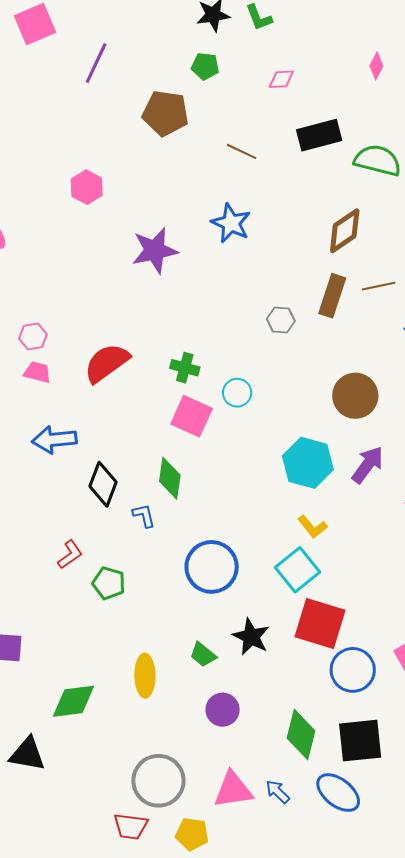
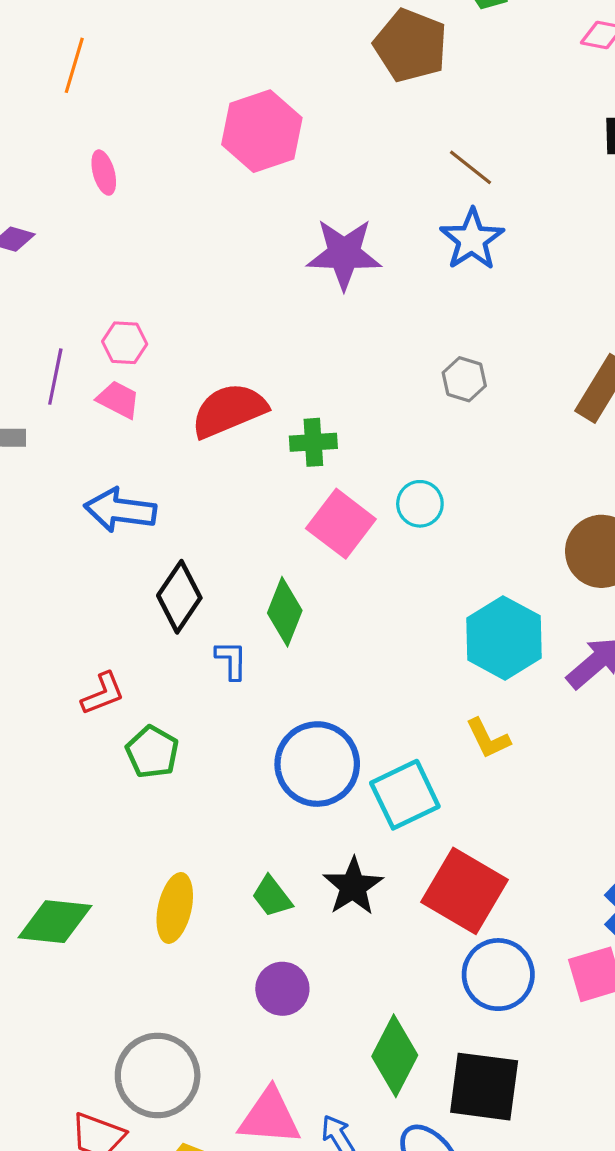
brown line: (242, 151) -> (470, 167), moved
pink hexagon: (87, 187) -> (262, 131), size x1.5
gray hexagon: (281, 320) -> (464, 379), moved
green cross: (185, 368) -> (313, 442), moved, turned -32
cyan square: (297, 570) -> (405, 795), moved

